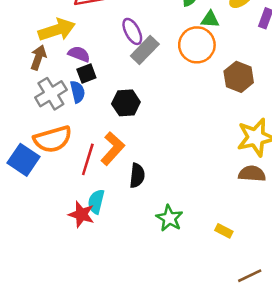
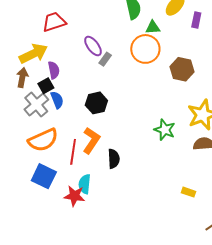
gray rectangle: (145, 50) -> (105, 59), size x0.6
purple semicircle: (79, 54) -> (54, 70), turned 66
black square: (86, 74) -> (46, 86), moved
blue square: (23, 160) -> (44, 176), moved
green star: (169, 218) -> (165, 130), moved

